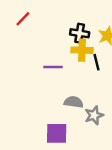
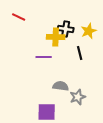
red line: (23, 19) -> (19, 17), turned 72
yellow cross: (82, 50) -> (56, 37), moved

